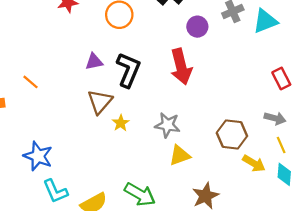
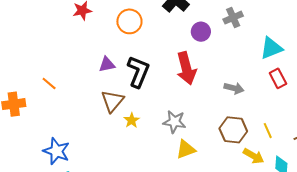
cyan triangle: (265, 21) -> (271, 48), moved
gray arrow: (275, 118) -> (234, 88), moved
yellow line: (281, 145) -> (268, 131), moved

